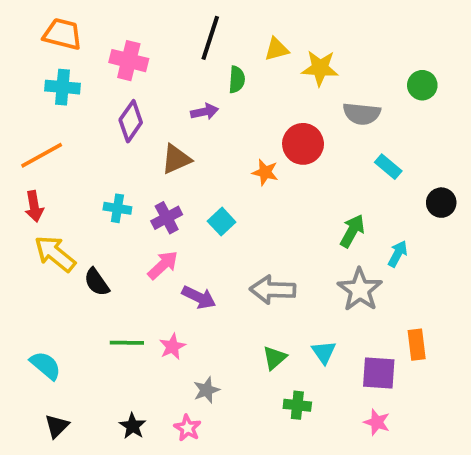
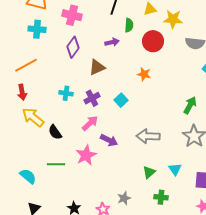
red circle: (303, 144) -> (153, 41), moved
green line: (127, 343) -> (56, 164), moved
pink star: (172, 347) -> (86, 155), moved, size x1.5
gray star: (206, 390) -> (124, 198), moved

